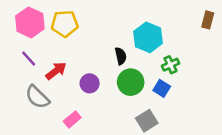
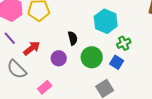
black semicircle: (121, 56) -> (73, 38), moved

